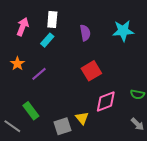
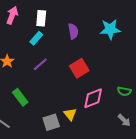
pink arrow: (23, 27) -> (12, 15), moved
purple line: (39, 74) -> (40, 64), moved
green rectangle: (31, 111) -> (20, 97), moved

